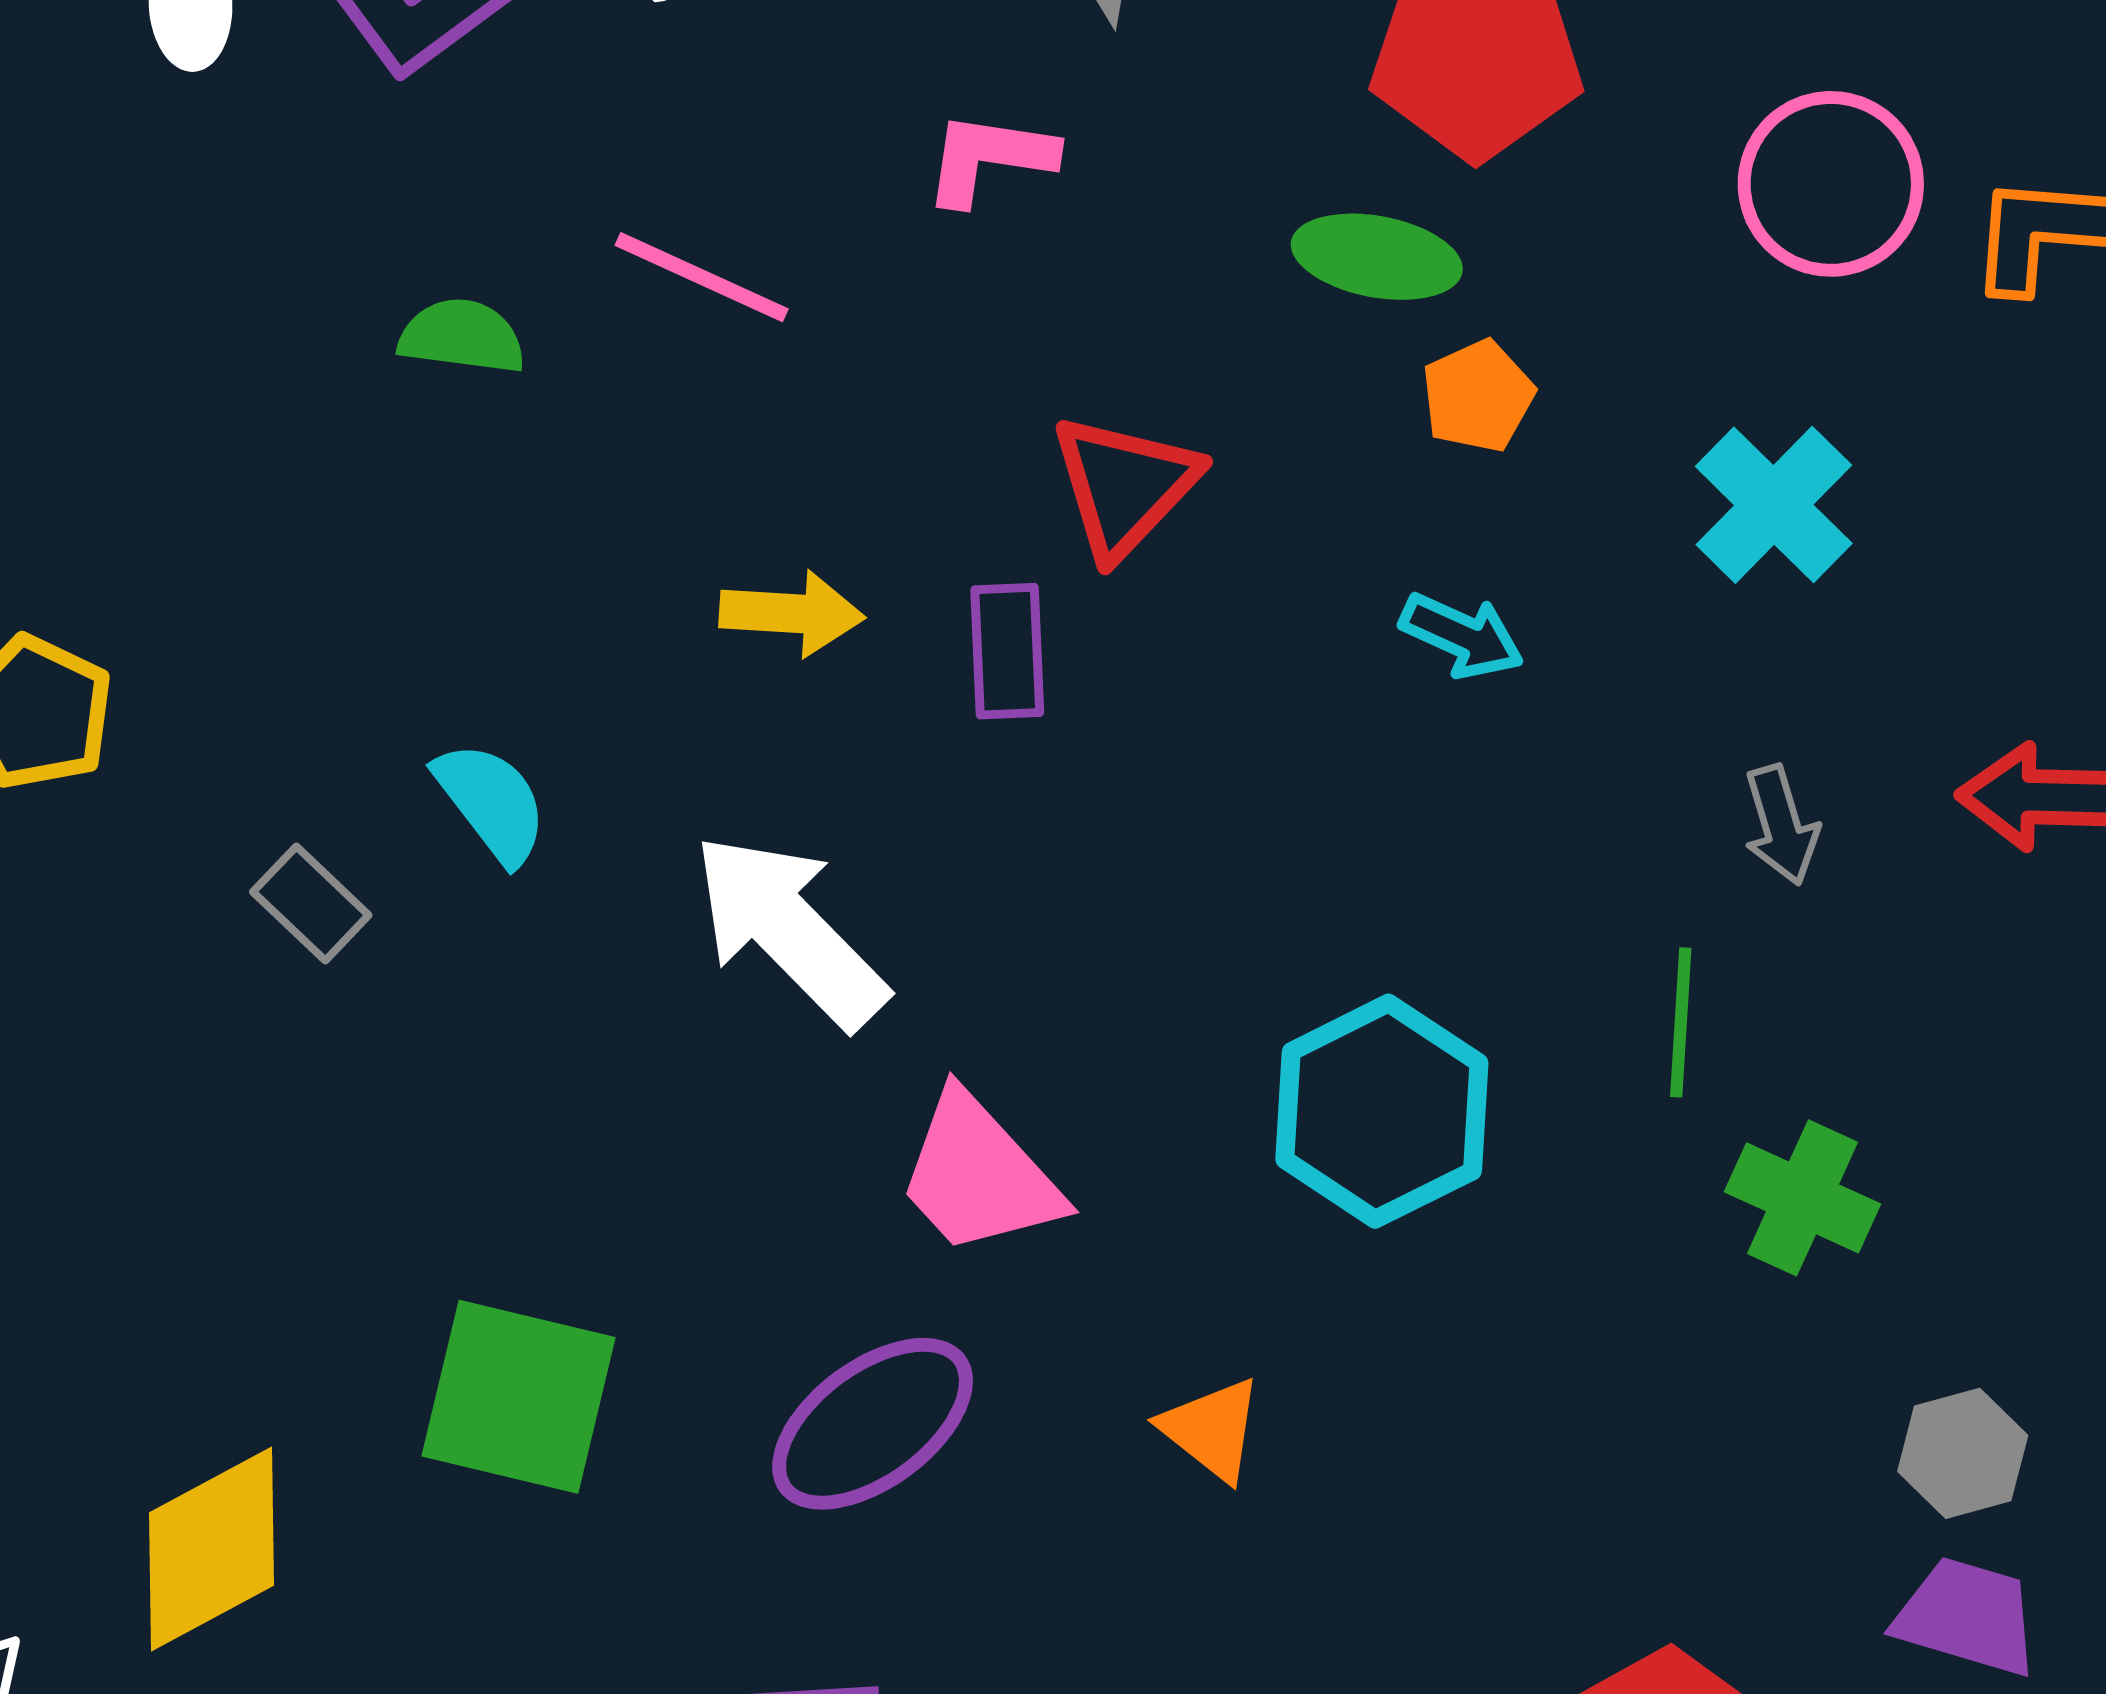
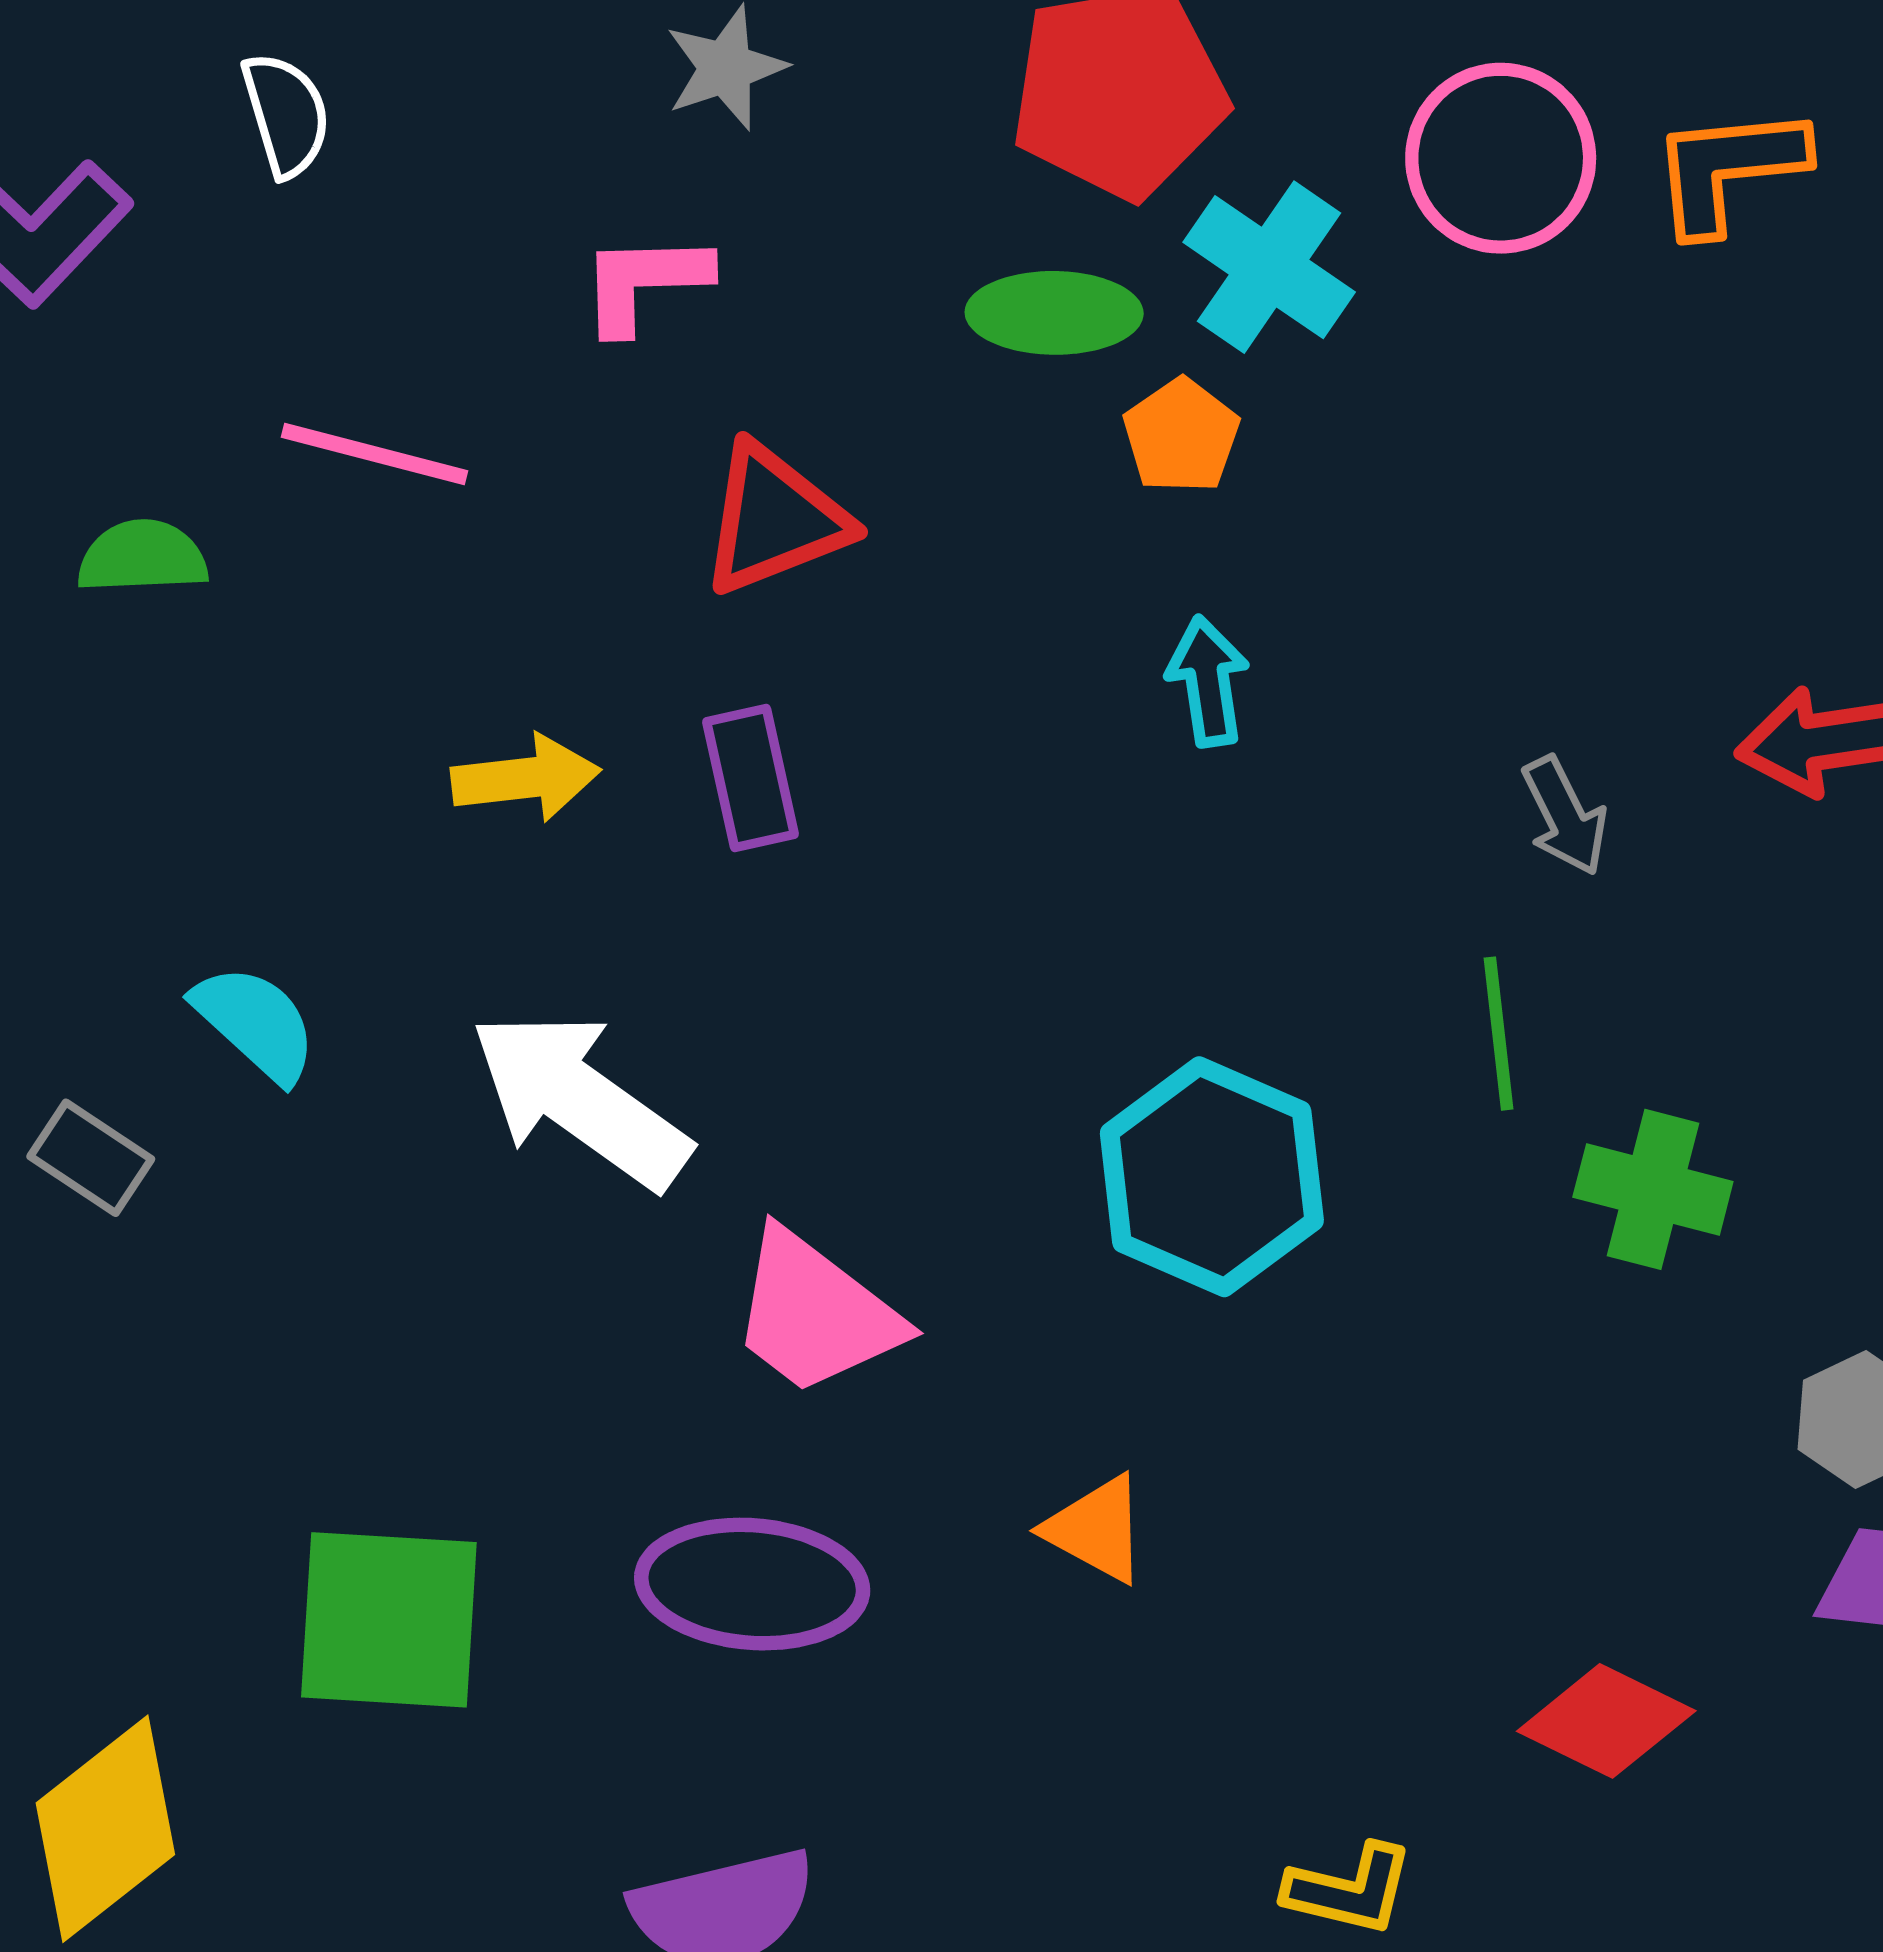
red triangle: (1125, 486) -> (775, 519), moved, turned 35
cyan cross: (1774, 505) -> (1269, 267), moved
cyan arrow: (1462, 636) -> (1208, 681), turned -113
purple ellipse: (873, 1424) -> (752, 1584), turned 51

